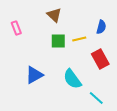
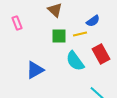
blue semicircle: (101, 27) -> (93, 21), moved, turned 40
cyan semicircle: (72, 79) -> (75, 61), moved

